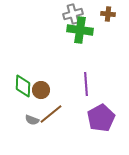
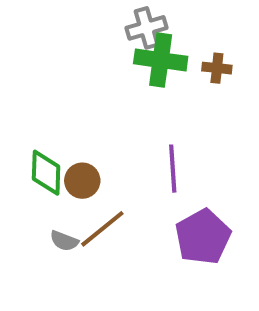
brown cross: (108, 14) -> (217, 68), moved

